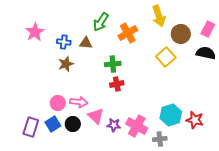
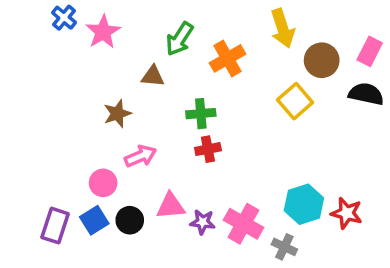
pink star: (35, 32) -> (103, 32), moved
blue cross: (64, 42) -> (64, 18), moved, turned 32
pink arrow: (79, 102) -> (140, 156), moved, turned -30
pink triangle: (96, 116) -> (171, 206), turned -48
gray cross: (160, 139) -> (284, 247), turned 32

